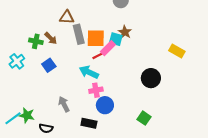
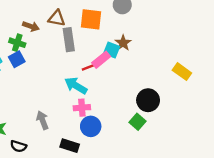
brown arrow: (51, 38) -> (31, 26), moved, turned -32
orange square: (96, 38) -> (91, 19), moved
blue square: (49, 65) -> (17, 59), moved
green square: (144, 118) -> (138, 122), moved

